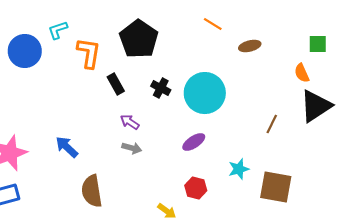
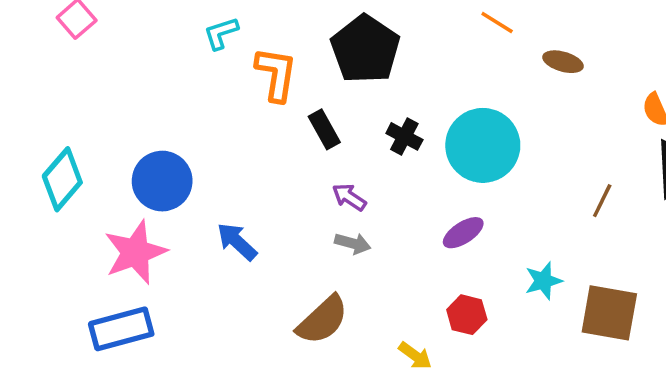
brown ellipse: (250, 46) -> (563, 62), turned 30
blue circle: (25, 51) -> (162, 181), moved
brown semicircle: (92, 191) -> (322, 320), moved, turned -124

